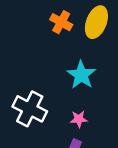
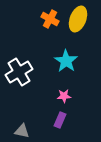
white cross: (30, 109) -> (19, 72), moved, turned 32

